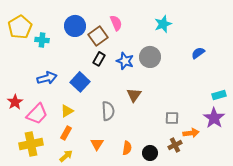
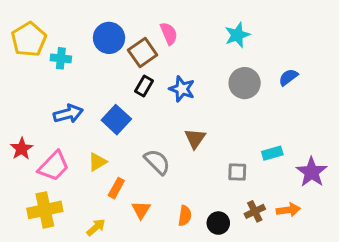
gray circle: (150, 57) -> (245, 83), moved
cyan rectangle: (219, 95) -> (272, 153), moved
gray semicircle: (108, 111) -> (157, 162), turned -42
gray square: (172, 118) -> (237, 172), moved
orange rectangle: (66, 133) -> (116, 188), moved
orange arrow: (191, 133) -> (288, 210), moved

